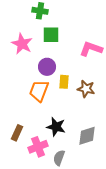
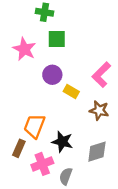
pink L-shape: (91, 49) -> (101, 75), moved, turned -65
yellow rectangle: (64, 82) -> (71, 91), turned -64
brown star: (86, 89) -> (99, 110), moved
orange trapezoid: (39, 91) -> (34, 126), moved

